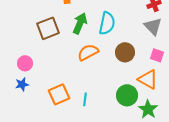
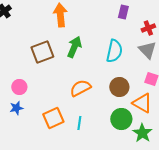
cyan semicircle: (107, 23) -> (114, 51), moved
orange semicircle: (88, 52) -> (80, 88), moved
brown circle: (125, 52) -> (119, 87), moved

